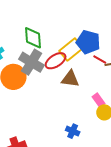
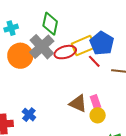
red line: (100, 60) -> (94, 61), moved
brown triangle: (70, 79) -> (78, 103), moved
blue cross: (73, 131) -> (29, 115), moved

